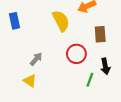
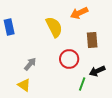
black arrow: (105, 66) -> (97, 71), turned 77

